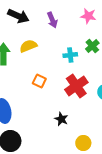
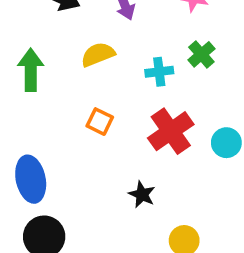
yellow semicircle: (28, 46) -> (98, 54), moved

